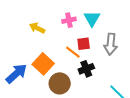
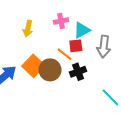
cyan triangle: (92, 19) -> (82, 30), moved, turned 30
yellow arrow: (37, 28) -> (28, 29), turned -105
brown circle: (60, 83) -> (50, 70), moved

